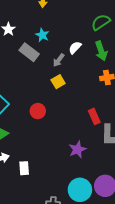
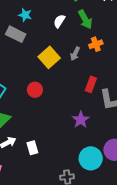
gray arrow: (59, 60) -> (75, 54), moved
yellow square: (58, 82) -> (49, 57), size x1.5
red rectangle: (94, 116) -> (91, 84), turned 56

